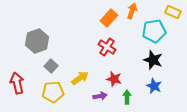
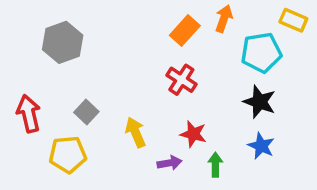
gray hexagon: (37, 41) -> (63, 42), moved
yellow arrow: (80, 78) -> (136, 132), turned -78
red arrow: (17, 83) -> (29, 114), moved
yellow pentagon: (53, 92) -> (68, 154), moved

